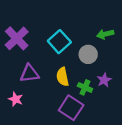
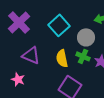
purple triangle: (29, 74) -> (31, 55), turned 30
green cross: (85, 87) -> (83, 56), moved

